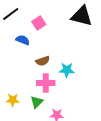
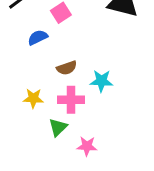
blue semicircle: (23, 40) -> (38, 37), turned -48
yellow star: (13, 100) -> (33, 98), moved

